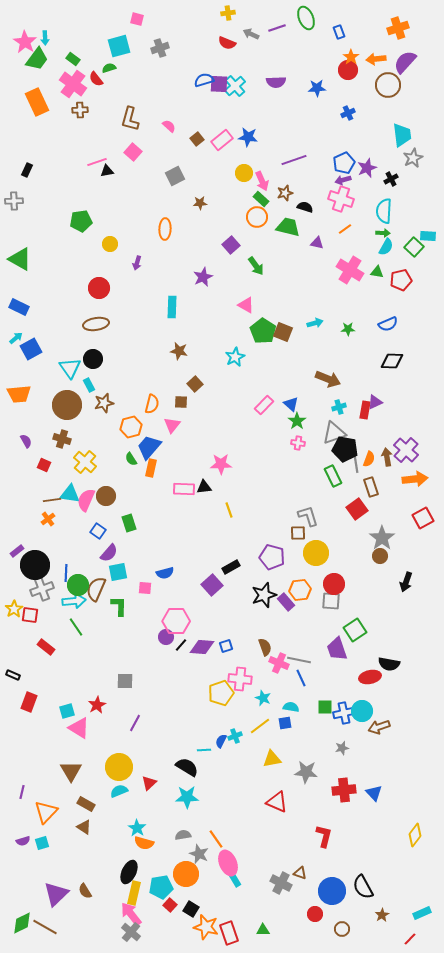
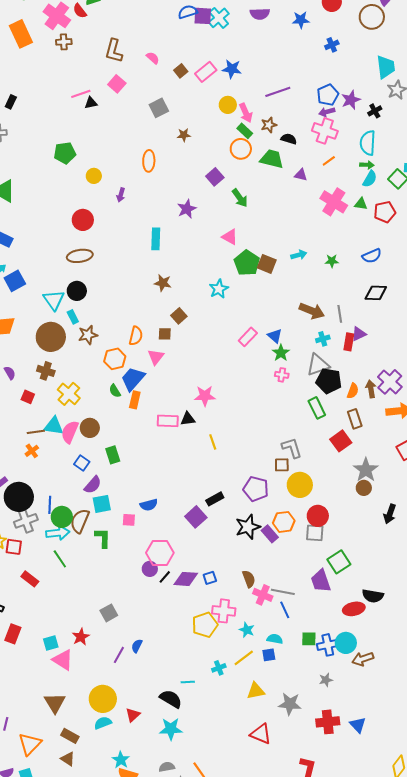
gray line: (356, 464) -> (340, 314), moved
gray square: (125, 681) -> (109, 613), turned -30
blue semicircle: (221, 741) -> (137, 646), moved

